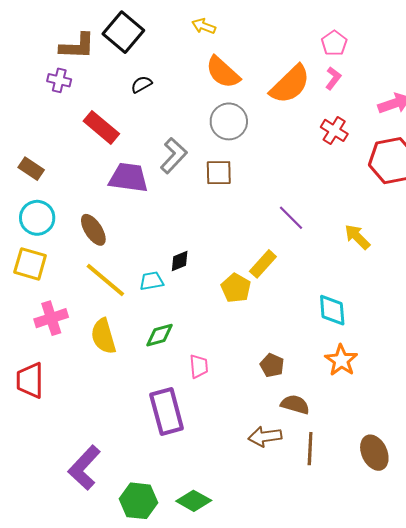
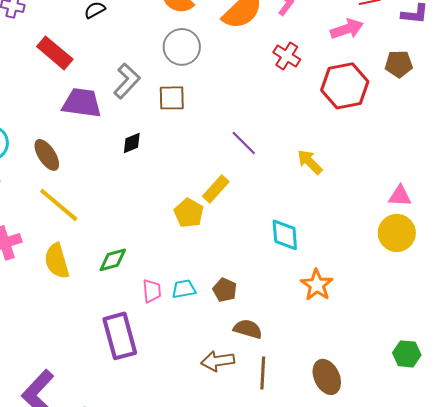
black diamond: (180, 261) -> (132, 143), moved
cyan trapezoid: (152, 281) -> (184, 289), moved
orange star: (341, 360) -> (317, 285), moved

